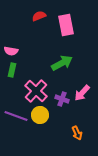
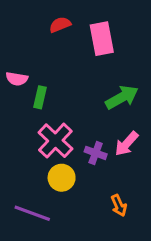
green arrow: (62, 63) -> (122, 97), moved
green rectangle: (12, 70) -> (40, 97), moved
purple line: (16, 116) -> (32, 213), moved

